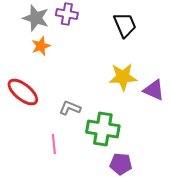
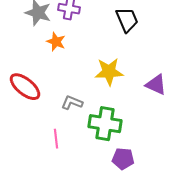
orange star: (41, 46) -> (56, 42), moved, turned -30
yellow star: (123, 77) -> (109, 72), moved

